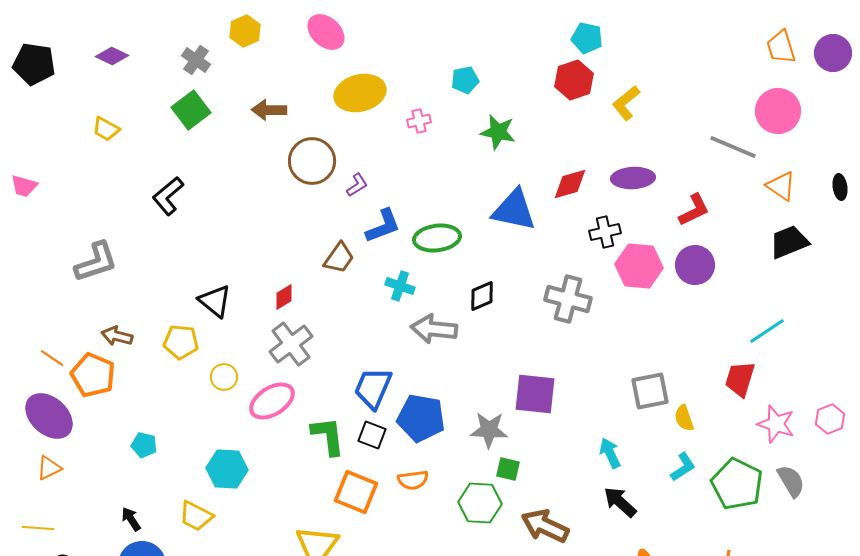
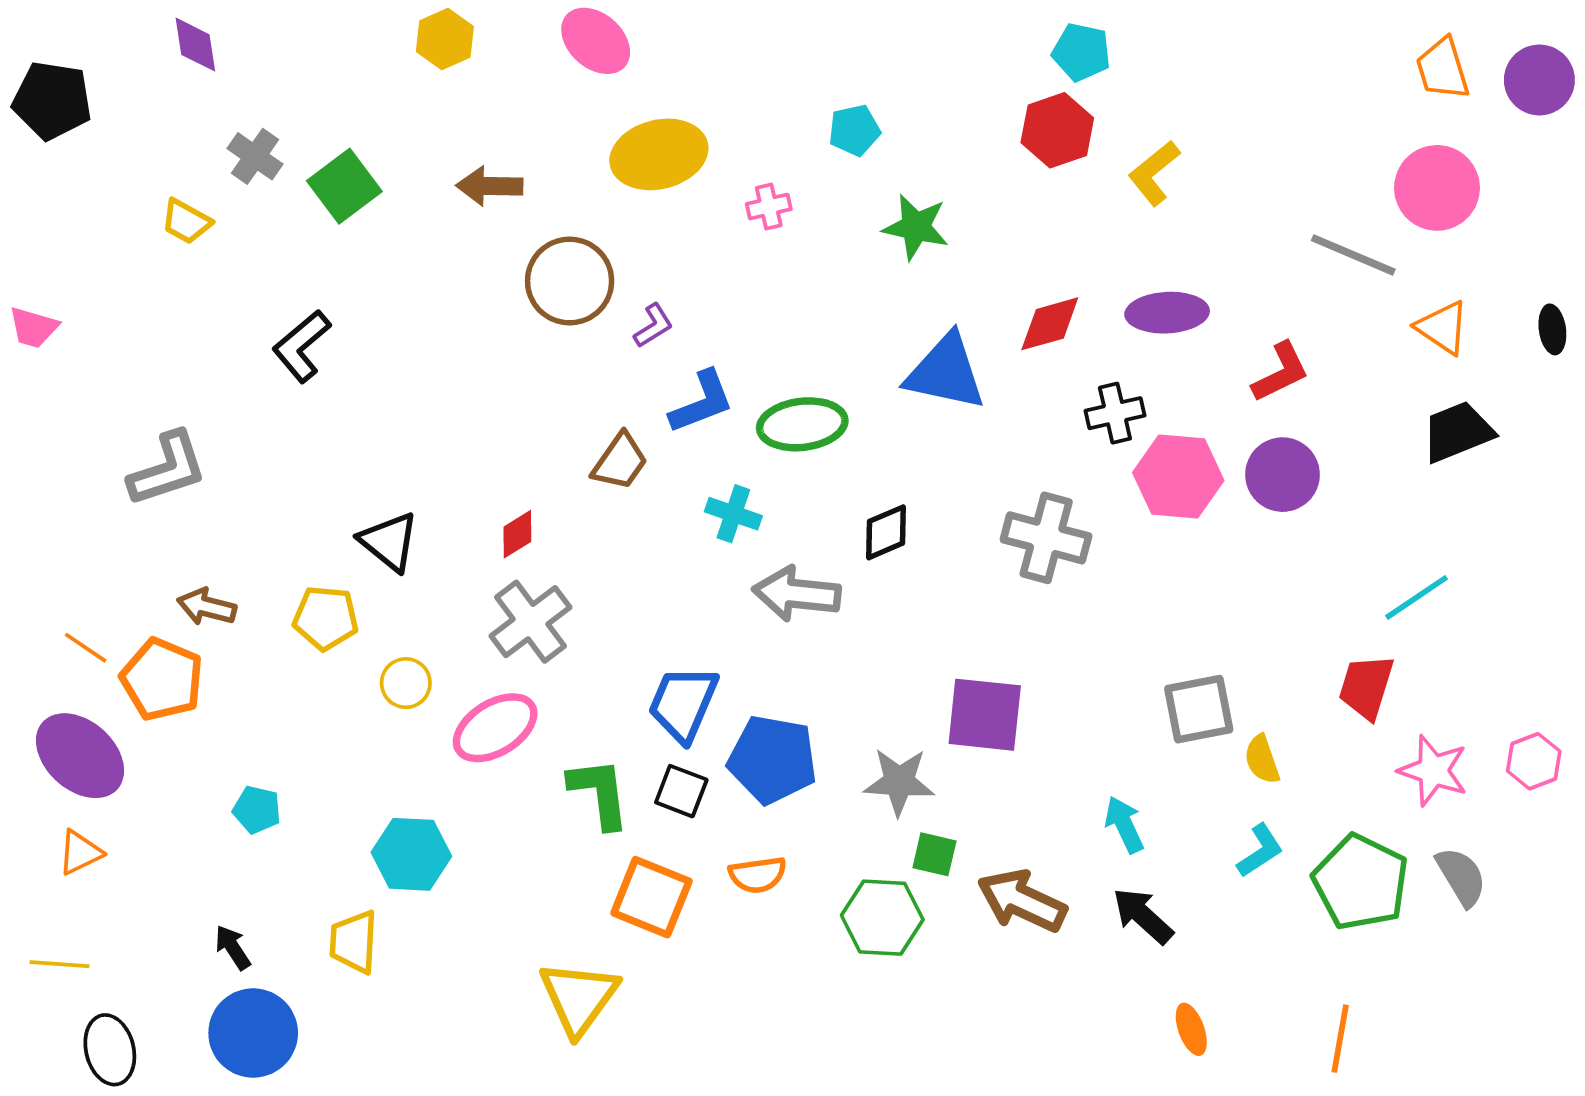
purple diamond: (112, 56) -> (195, 45), moved, turned 56
gray cross: (196, 60) -> (255, 156), moved
yellow trapezoid: (196, 516) -> (354, 942), turned 66
brown arrow: (545, 526) -> (1022, 901), moved

